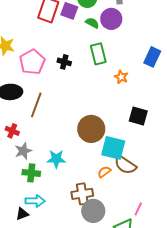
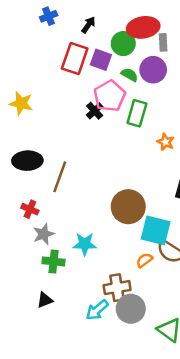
green rectangle: (98, 54) -> (137, 113), turned 30
pink pentagon: (32, 62) -> (110, 96), moved
black cross: (64, 62) -> (95, 111), moved, turned 32
cyan arrow: (35, 201) -> (97, 310), moved, turned 138
black triangle: (22, 214) -> (45, 300), moved

